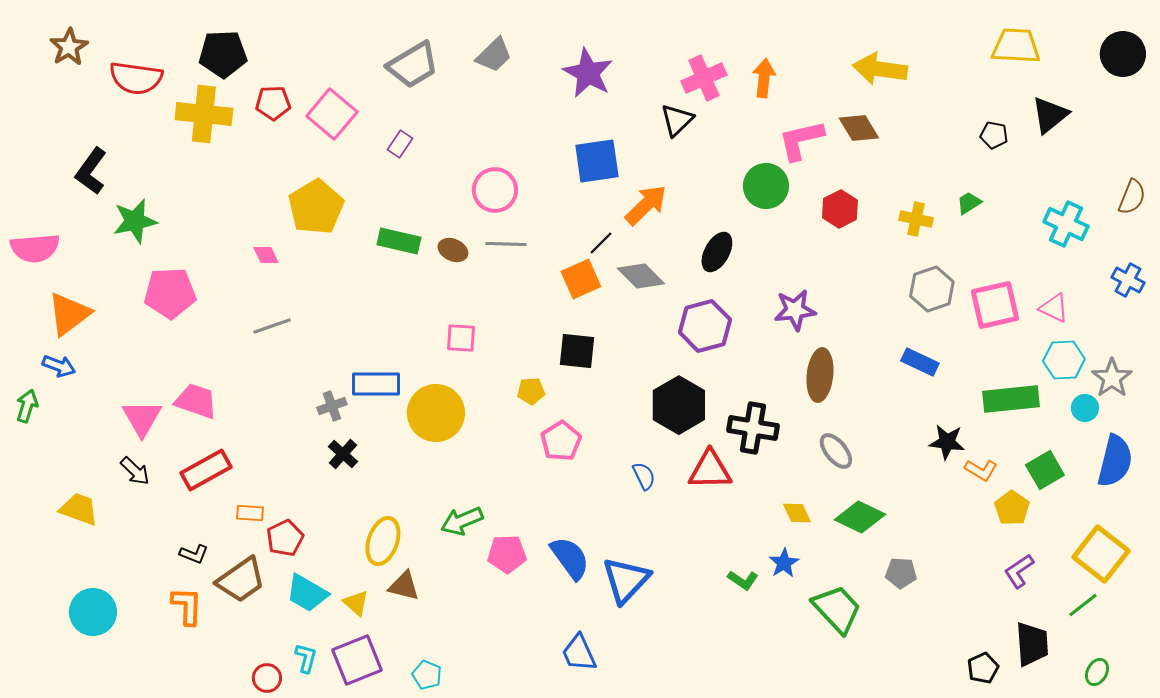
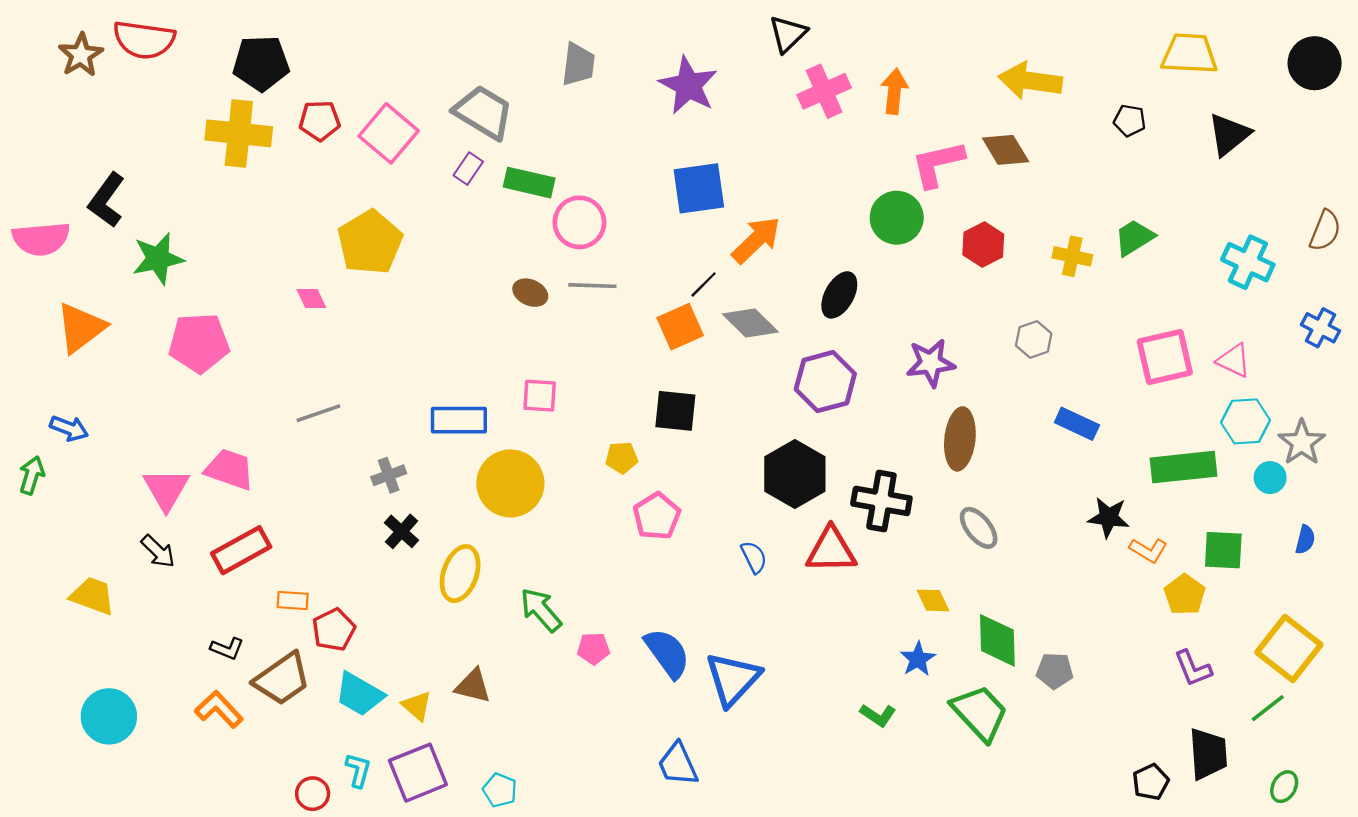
gray trapezoid: (494, 55) -> (578, 64), turned -39
gray trapezoid: (413, 65) -> (483, 112), moved, turned -118
red semicircle: (136, 78) -> (144, 40), moved
black triangle: (677, 120) -> (788, 34), moved
black pentagon: (994, 135) -> (1130, 121), moved
green trapezoid: (969, 203) -> (1134, 238), size x1.4
green rectangle: (399, 241) -> (529, 183), moved
pink semicircle: (35, 248) -> (41, 239), moved
gray hexagon: (932, 289) -> (1034, 339), moved, size x0.7
orange triangle: (69, 314) -> (81, 328), moved
gray line: (272, 326) -> (318, 413), moved
blue rectangle: (376, 384) -> (459, 420), moved
blue semicircle: (1115, 461) -> (1305, 540), size x0.5
green square: (1045, 470) -> (1223, 550), turned 33
green diamond: (860, 517) -> (997, 640), moved, turned 63
green arrow: (462, 521) -> (541, 610), turned 72
yellow ellipse: (383, 541) -> (460, 574), moved
pink pentagon: (507, 554) -> (593, 648), size x0.7
purple L-shape: (1019, 571) -> (1193, 668), turned -78
green L-shape: (743, 580) -> (878, 715), moved
orange L-shape: (187, 606) -> (219, 709), turned -45

